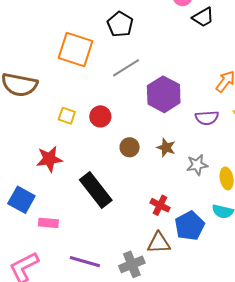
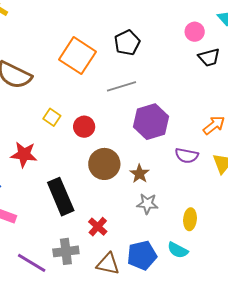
brown circle: (130, 147) -> (104, 164), size x1.6
gray star: (197, 165) -> (147, 204), moved
red cross: (160, 205) -> (98, 227), moved
gray cross: (132, 264) -> (66, 251), moved

